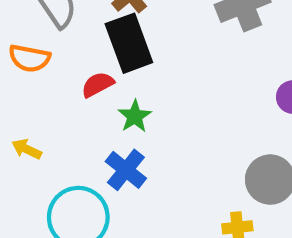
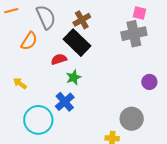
black rectangle: (129, 43) -> (77, 43), turned -36
orange semicircle: (29, 58) -> (29, 41), turned -78

